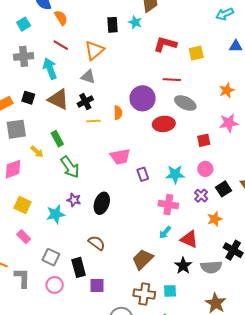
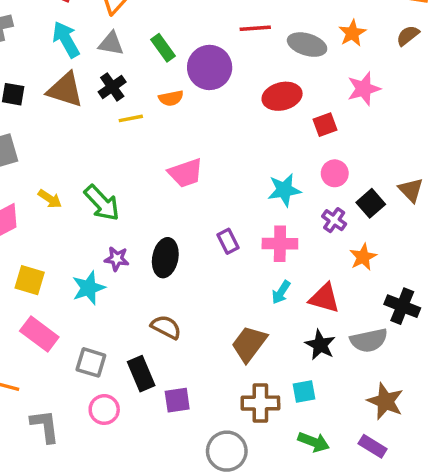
cyan arrow: (50, 69) -> (66, 39), moved
gray ellipse: (185, 103) -> (307, 45), moved
orange semicircle: (118, 113) -> (171, 98), turned 88
red ellipse: (164, 124) -> (282, 96), moved
green rectangle: (57, 139) -> (163, 48), moved
yellow arrow: (37, 152) -> (50, 199), moved
purple rectangle: (143, 174) -> (228, 241), moved
pink rectangle: (24, 237) -> (39, 334), size x1.5
gray L-shape: (22, 278) -> (45, 426), moved

